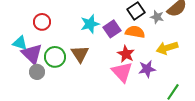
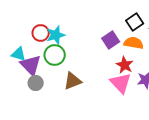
cyan star: (90, 24) -> (56, 35), moved
brown triangle: (80, 54) -> (73, 81), moved, turned 42
green circle: (55, 57) -> (55, 55), moved

